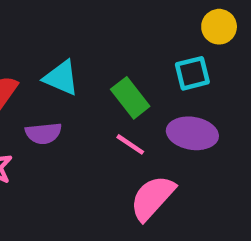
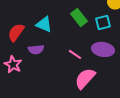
green rectangle: (130, 98) -> (79, 17), moved

